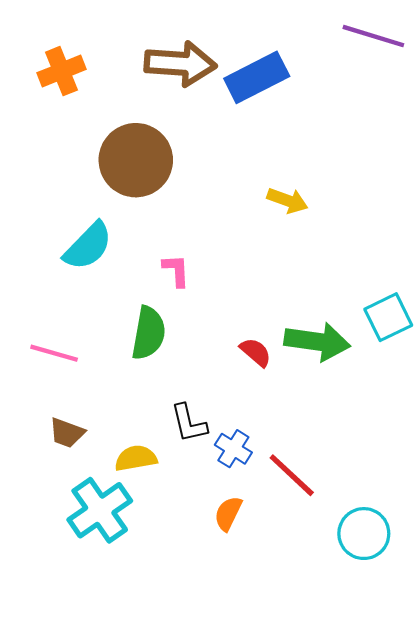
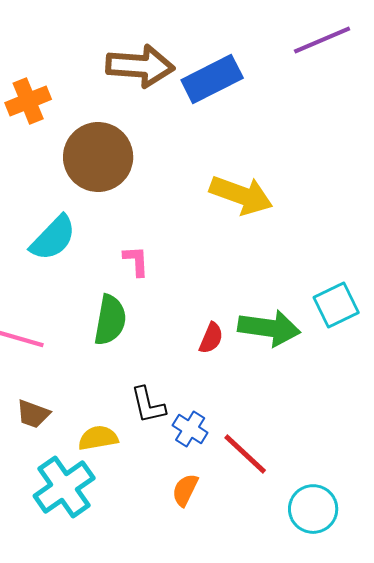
purple line: (373, 36) -> (322, 40), turned -40
orange cross: (62, 71) -> (28, 101), moved
yellow arrow: (287, 200) -> (241, 195), size x1.6
red semicircle: (256, 352) -> (211, 338), turned 72

